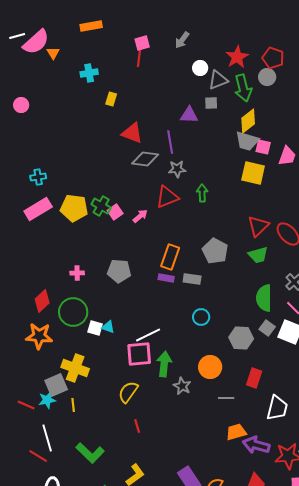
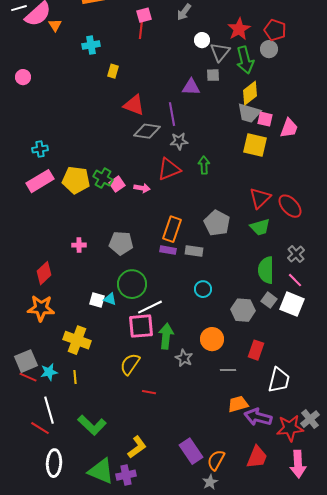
gray triangle: (218, 80) -> (220, 52), turned -30
pink arrow: (140, 216) -> (142, 188), turned 49
green circle: (73, 312) -> (132, 284), moved
gray square: (56, 385) -> (26, 361), moved
red line: (137, 426) -> (149, 392), moved, turned -64

